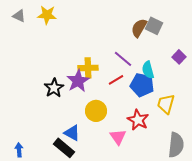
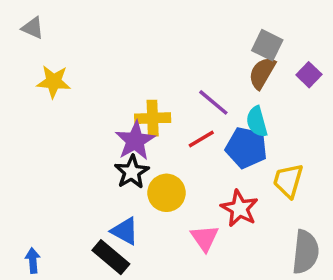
yellow star: (47, 15) -> (54, 82), moved
brown semicircle: (139, 28) -> (262, 73), moved
purple square: (179, 57) -> (309, 75), moved
black star: (54, 88) -> (132, 172), moved

